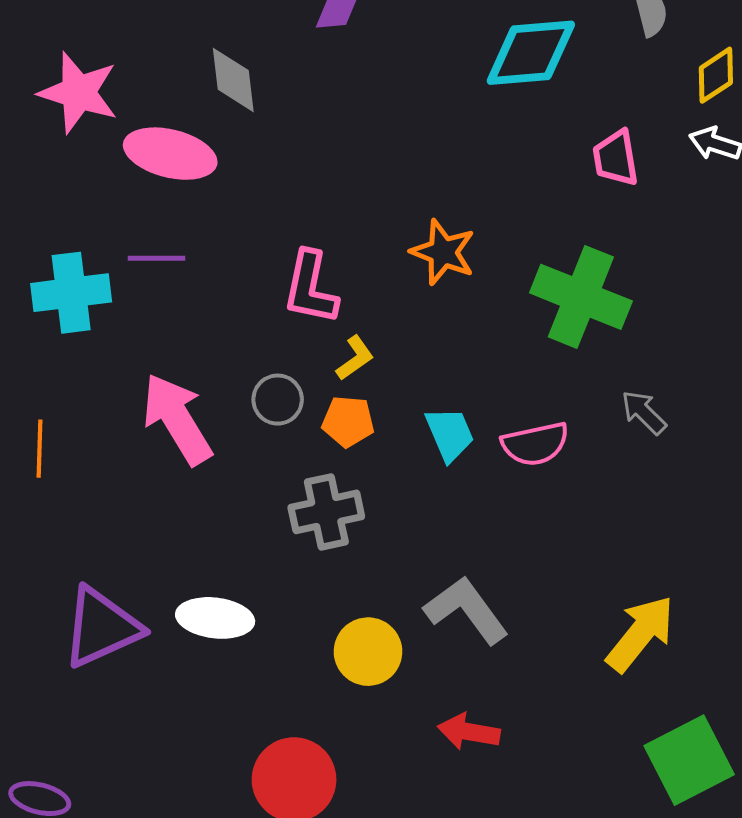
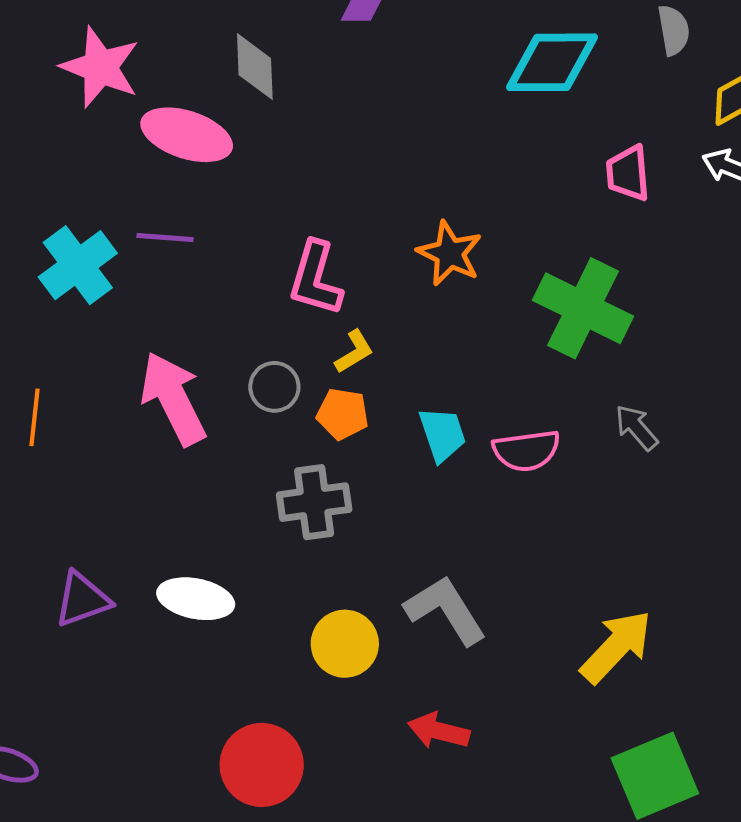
cyan cross: (71, 293) -> (78, 265), turned -34
purple triangle: (101, 627) -> (82, 599), size x0.7

